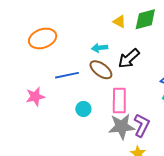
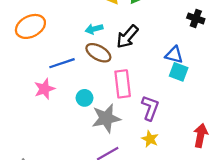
pink star: (35, 97) -> (44, 89), moved
gray star: (122, 127) -> (106, 118), moved

